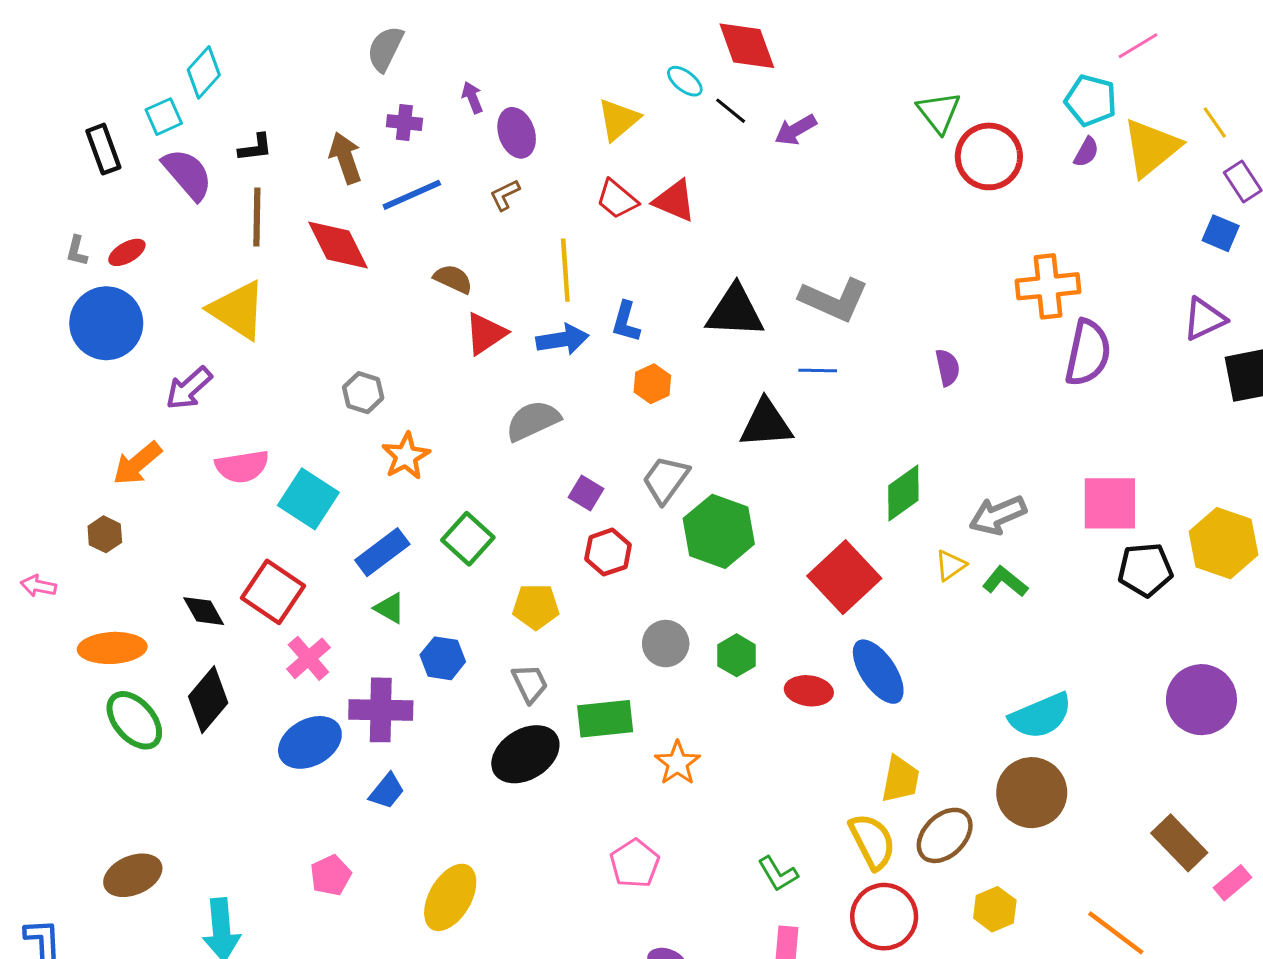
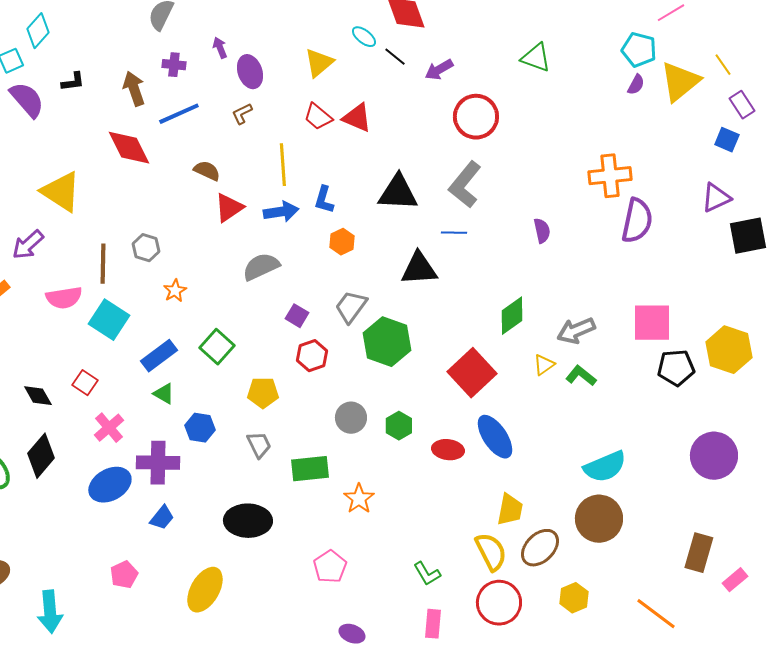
green triangle: (939, 112) -> (536, 58), turned -32
red circle: (989, 156) -> (476, 117), moved
brown line: (257, 217) -> (103, 264), moved
gray L-shape: (834, 300) -> (465, 185), turned 105
orange star: (406, 456) -> (175, 291), size x0.7
red square: (273, 592) -> (85, 383), size x0.6
black ellipse: (525, 754) -> (248, 521), moved, turned 33
brown rectangle: (1179, 843) -> (699, 553), turned 60

